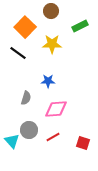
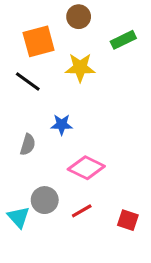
orange square: (25, 27) -> (39, 41), turned 30
blue star: (48, 81) -> (62, 125), moved
gray semicircle: (26, 98) -> (28, 145), moved
pink diamond: (56, 109) -> (86, 168), turned 30

